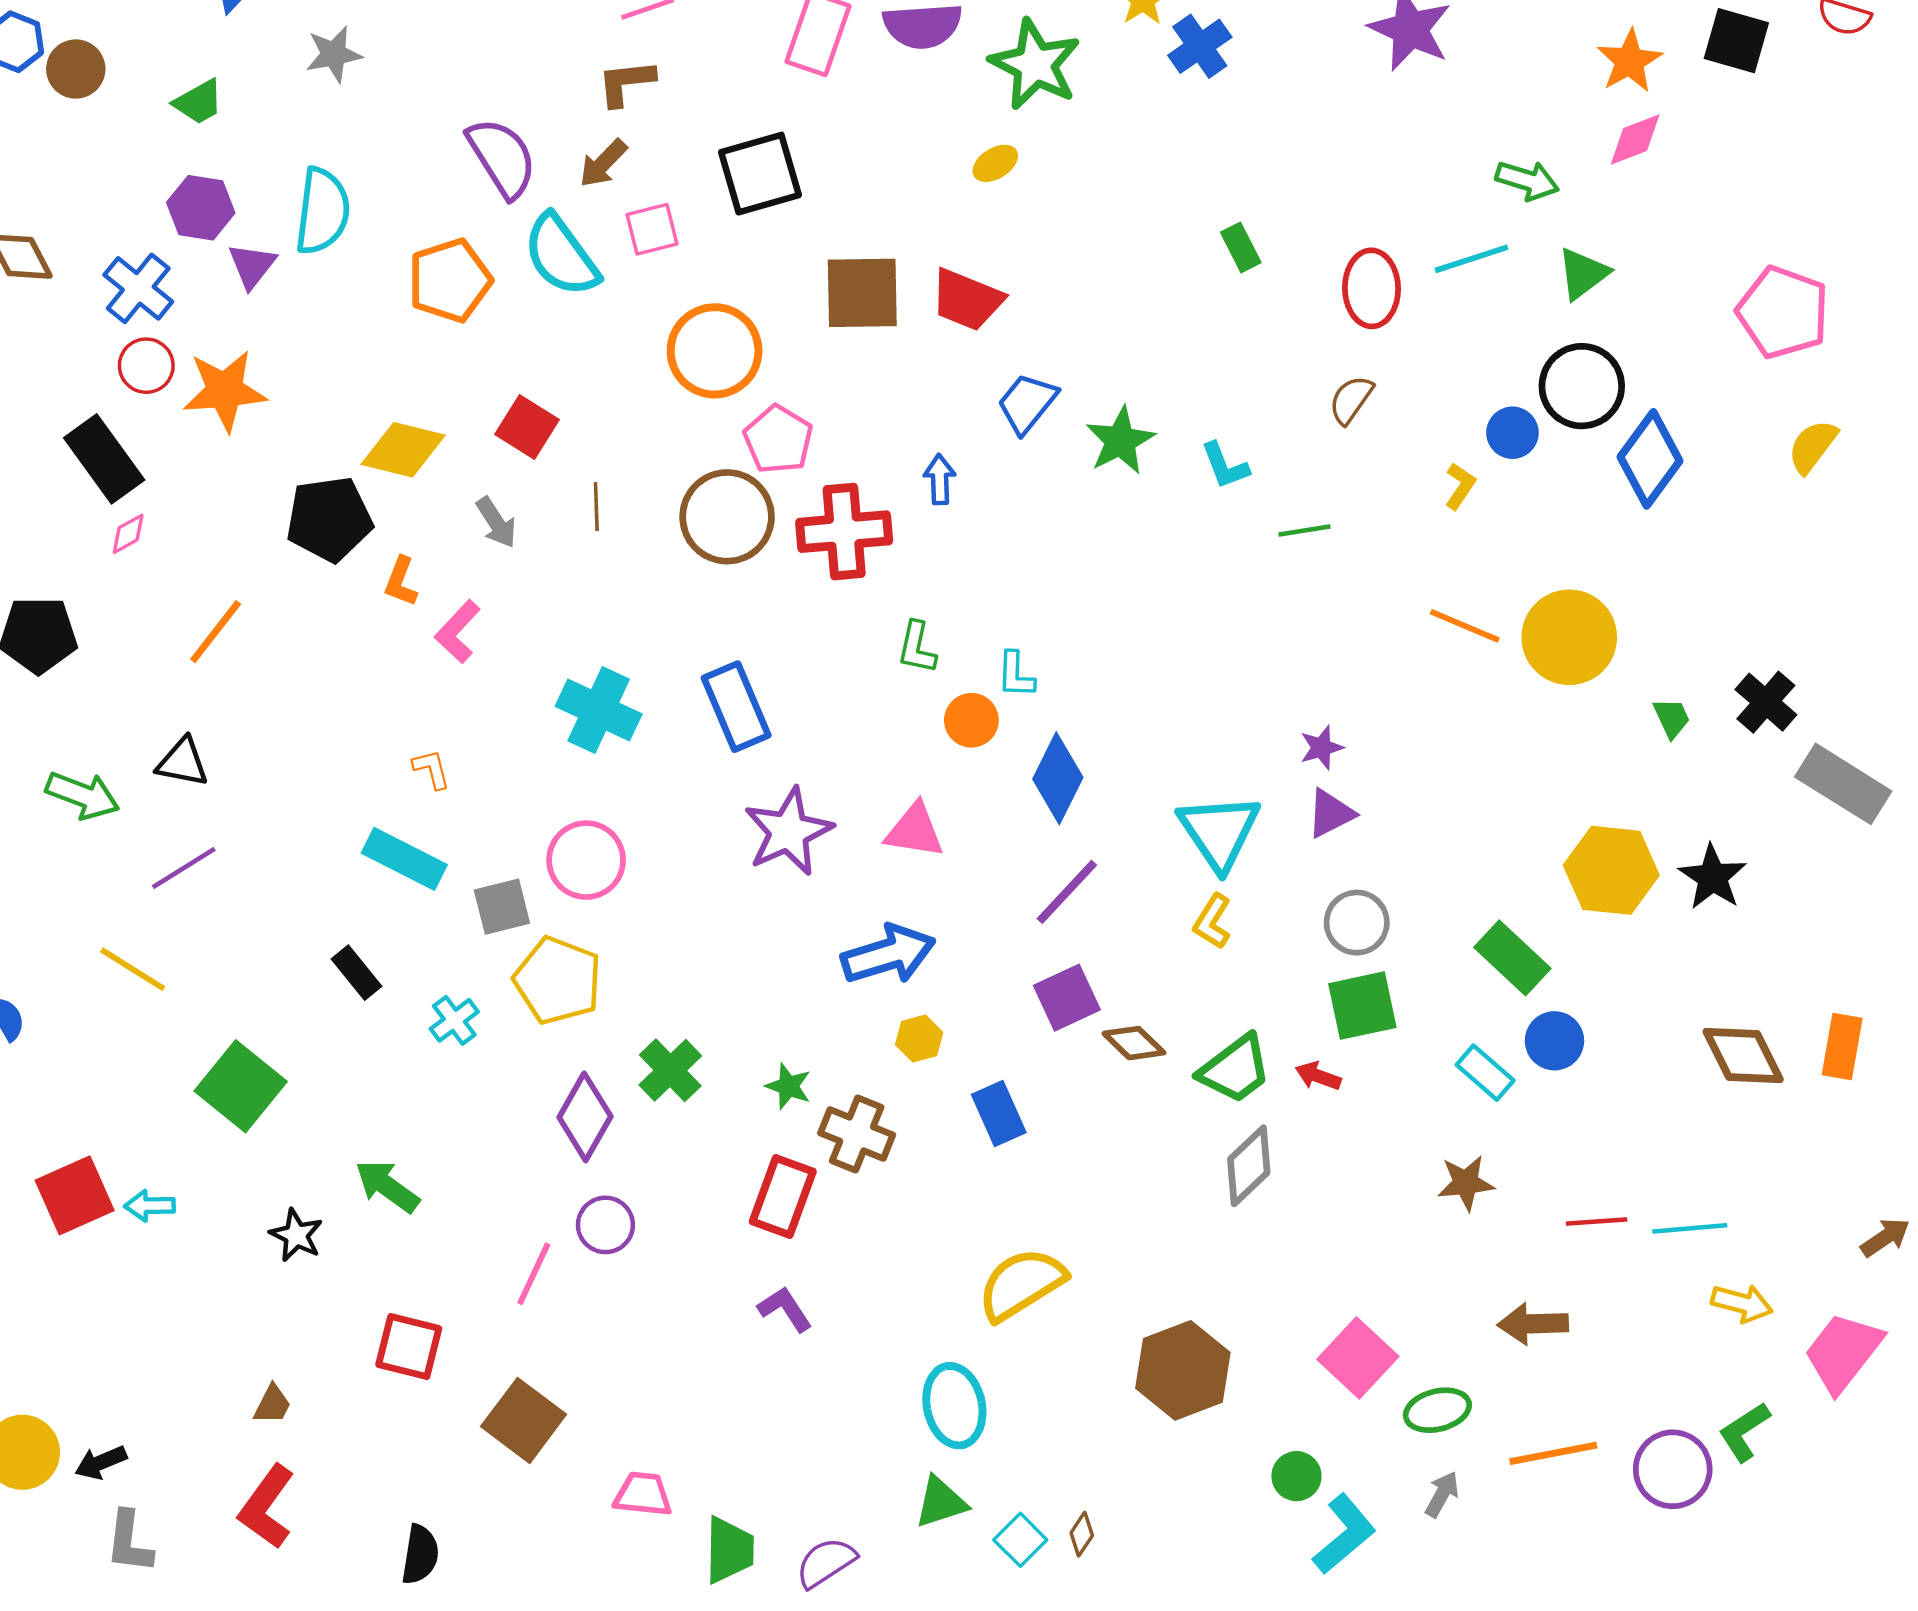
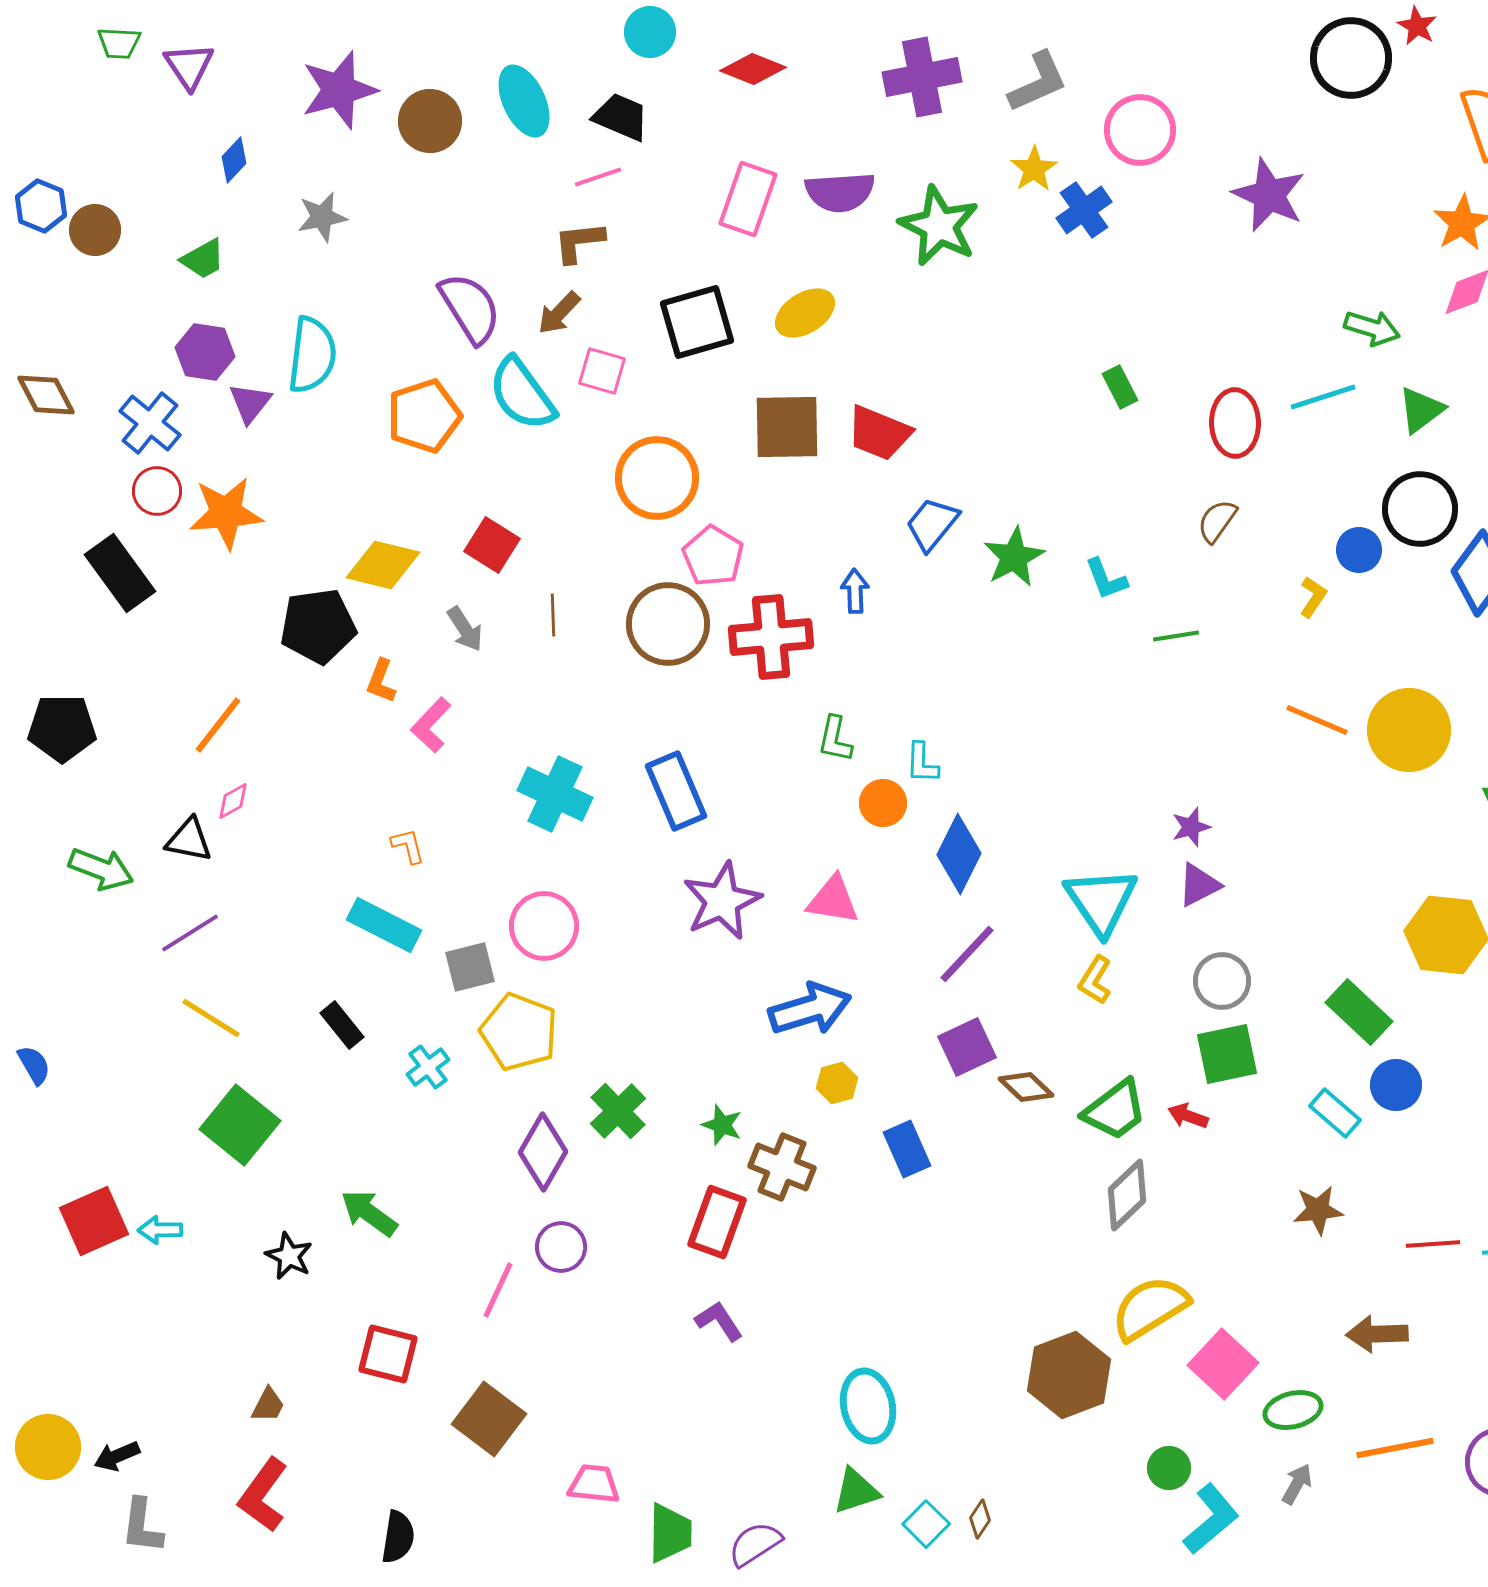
yellow ellipse: (995, 163) -> (805, 313), moved, size x1.5
pink square: (652, 229) -> (602, 371), turned 30
pink diamond: (128, 534) -> (233, 801), moved
yellow line: (133, 969) -> (211, 1018), moved
yellow semicircle: (1021, 1284) -> (1150, 1308), moved

